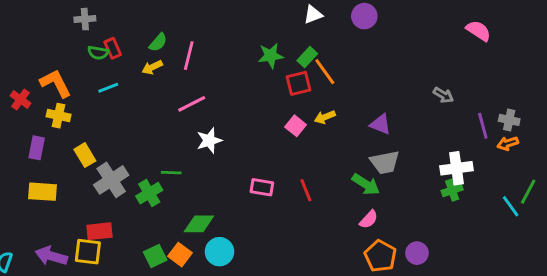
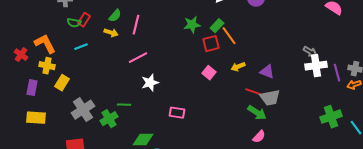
red rectangle: (113, 48) -> (84, 20), turned 56
yellow arrow: (152, 67) -> (111, 33), turned -136
yellow arrow: (325, 117) -> (238, 67), moved
yellow rectangle: (85, 155) -> (62, 83), moved, turned 63
white cross: (456, 168) -> (316, 66), moved
pink rectangle: (262, 187) -> (177, 113), moved
red line: (306, 190) -> (253, 92), moved, turned -49
green cross: (452, 190) -> (331, 117), moved, size x1.5

